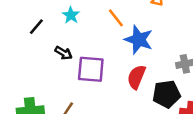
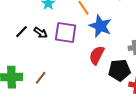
black line: (36, 27) -> (22, 32), moved
purple square: (91, 69) -> (66, 33), moved

